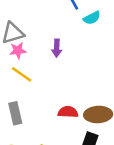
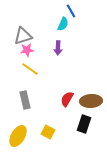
cyan semicircle: (92, 18) -> (63, 24), moved, turned -40
red semicircle: (68, 112) -> (67, 99), turned -63

